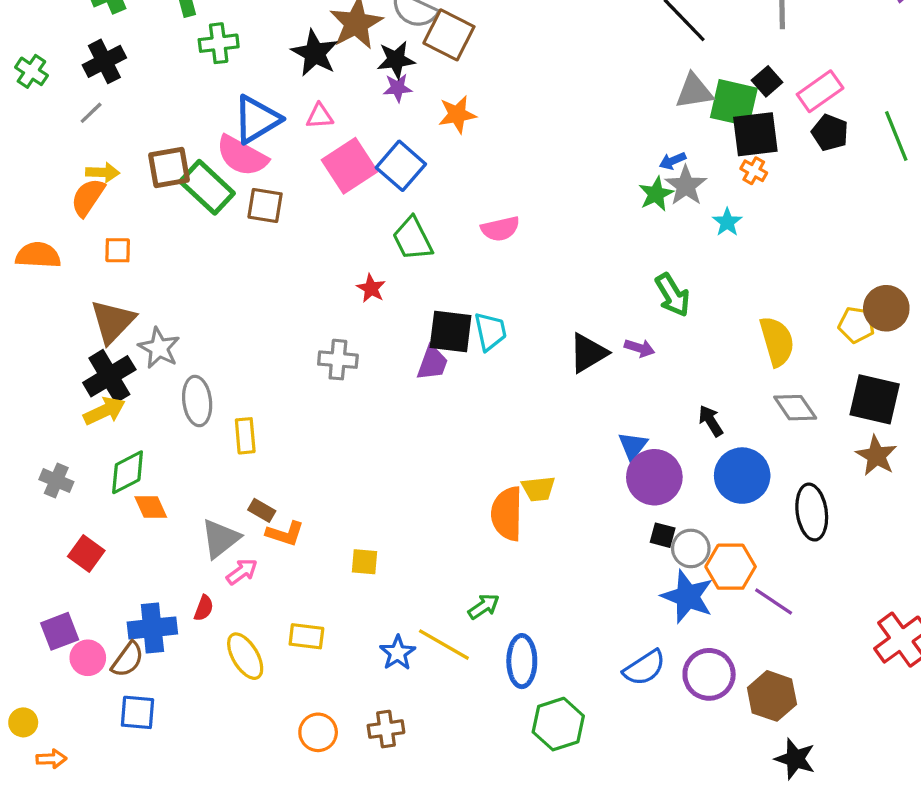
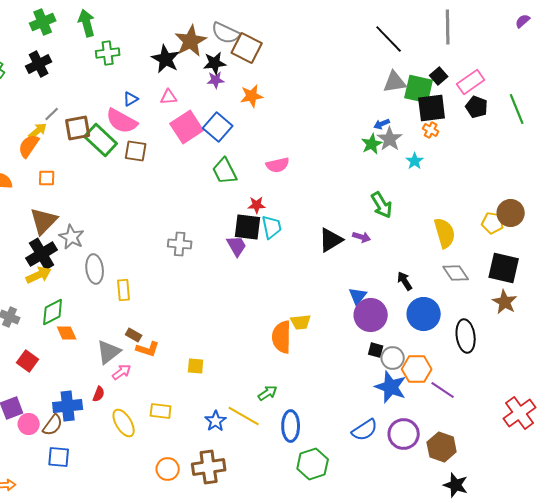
gray line: (91, 113) -> (52, 114), moved
blue triangle: (257, 119) -> (131, 99), size x0.5
yellow arrow: (103, 172) -> (38, 131), turned -42
red star: (371, 288) -> (257, 205), moved, turned -30
purple trapezoid: (432, 363) -> (237, 246), turned -50
brown cross: (386, 729) -> (209, 467), size x1.5

